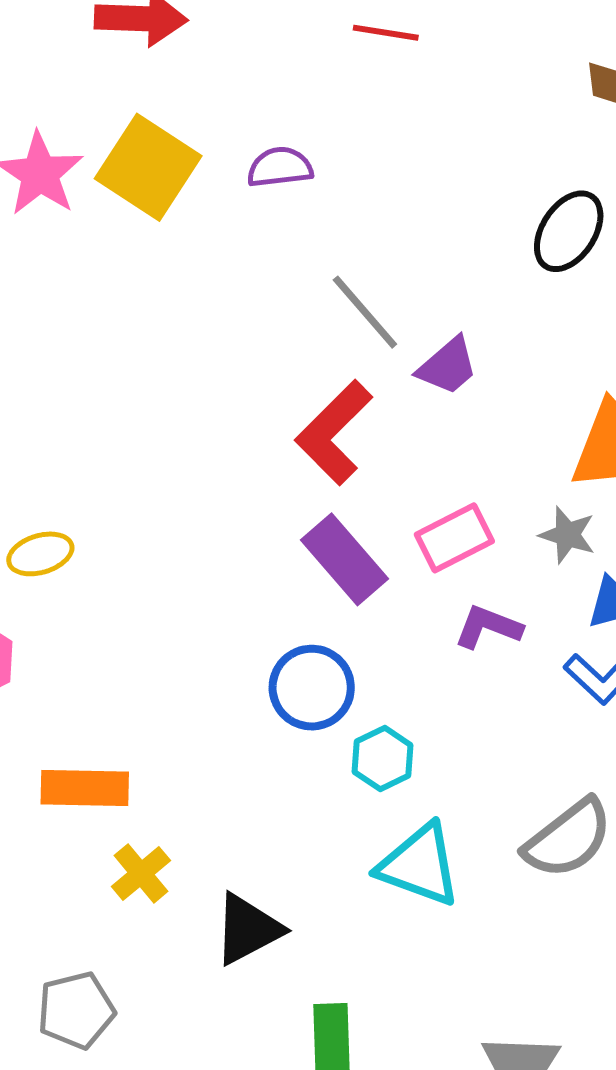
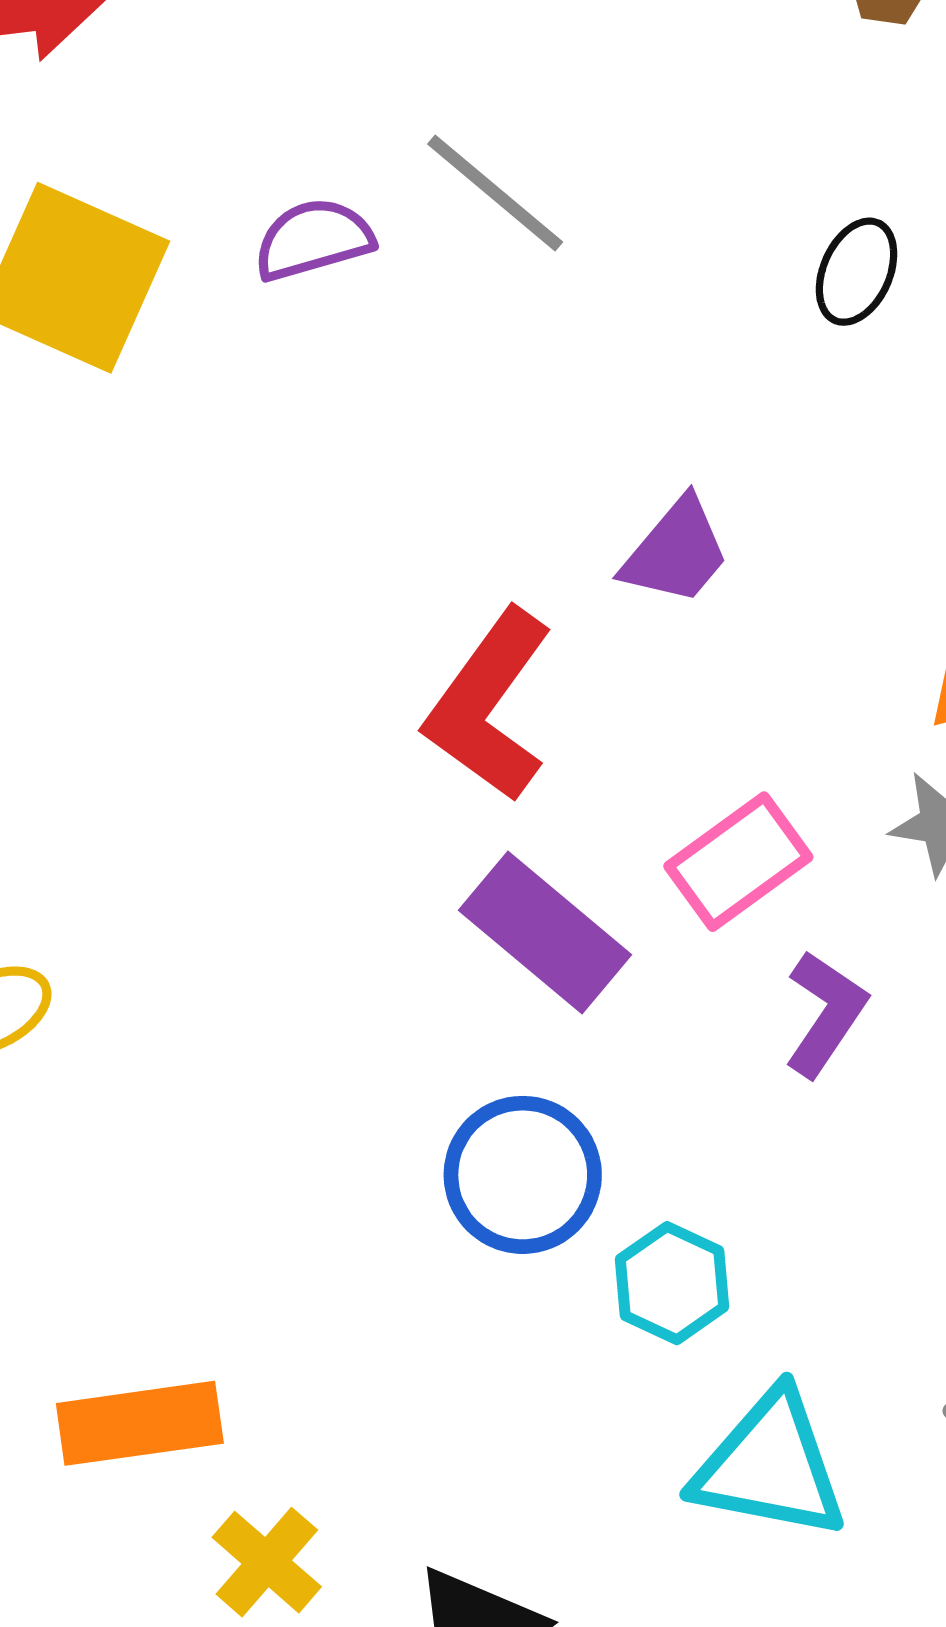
black ellipse: (569, 231) -> (857, 272), size x0.7
gray line: (365, 312) -> (495, 193), moved
purple L-shape: (488, 627) -> (825, 1014), turned 112

